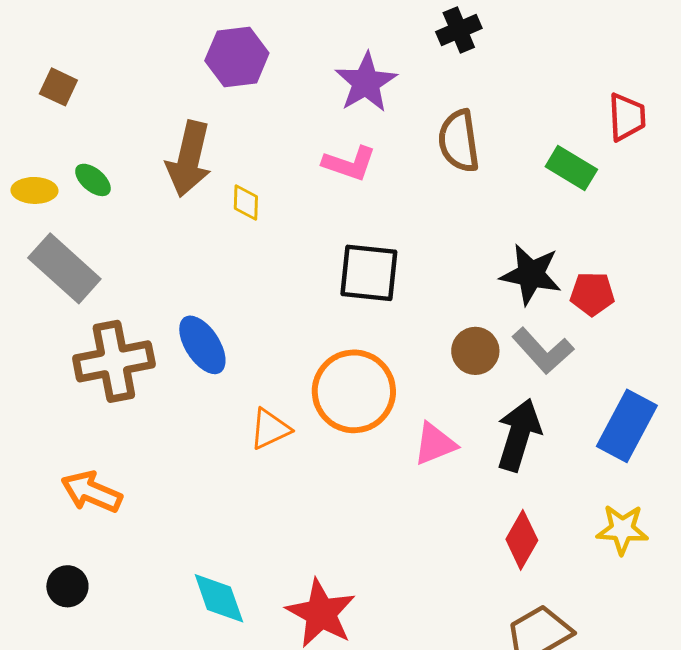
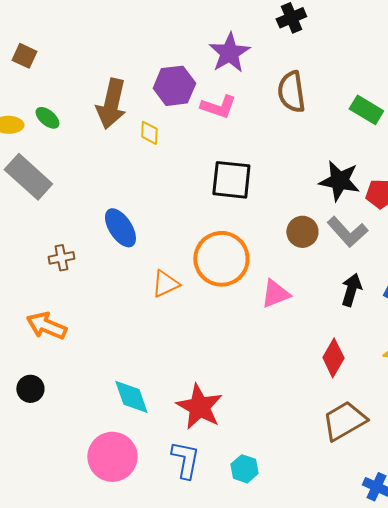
purple hexagon: (237, 57) -> (174, 86), moved
brown cross: (114, 361) -> (61, 258), moved, size x0.5
black arrow: (519, 435) -> (351, 290), moved, size x0.7

